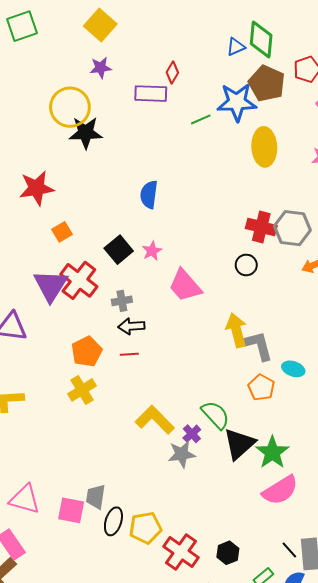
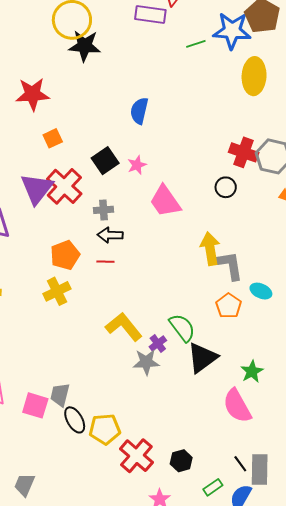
green star: (272, 452) -> (252, 372), moved, size x0.7
pink semicircle: (280, 490) -> (237, 406), turned 87
black ellipse: (113, 521) -> (75, 420), turned -52

